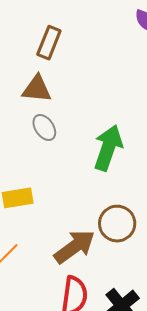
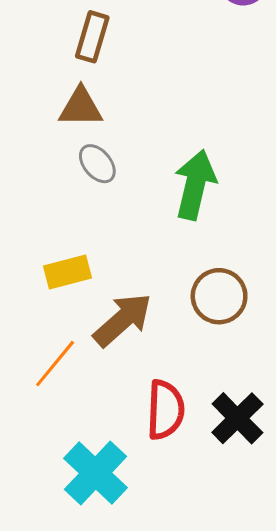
brown arrow: (75, 247) -> (123, 320), moved

